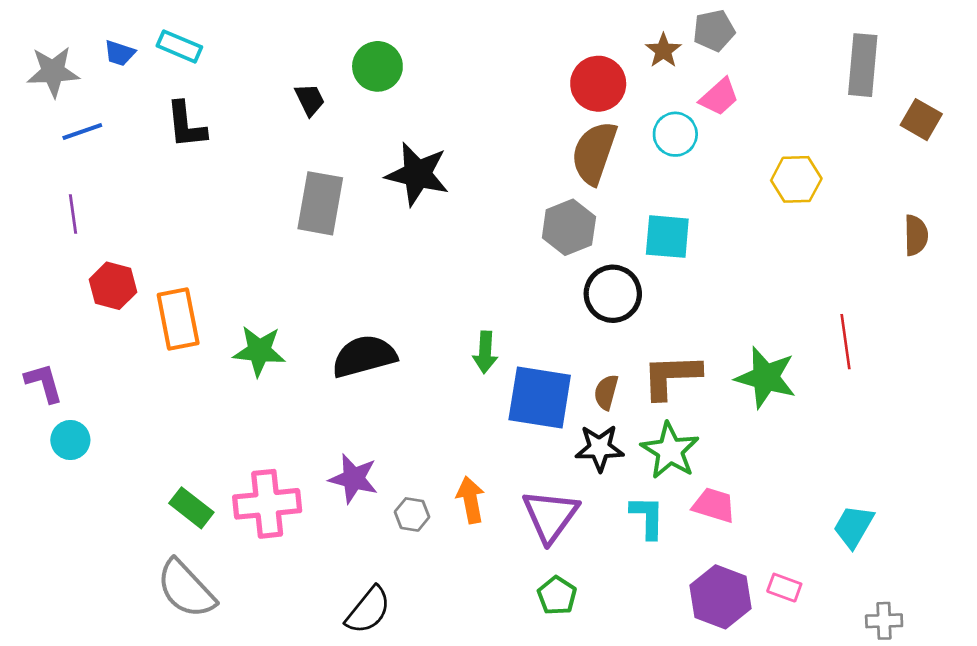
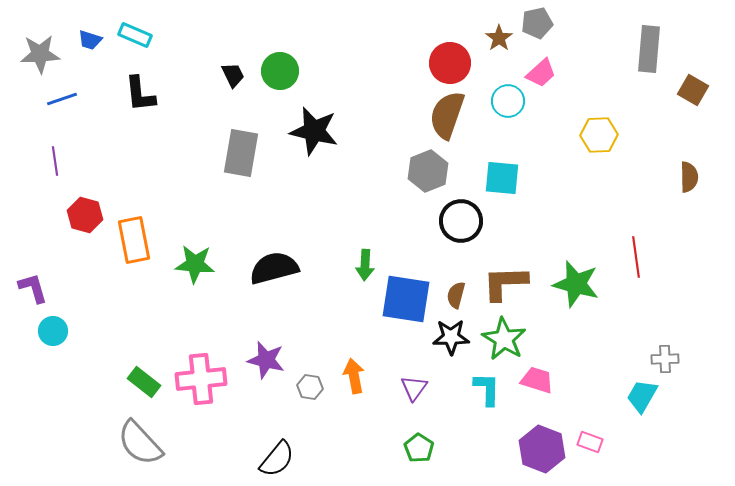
green circle: (377, 66) -> (280, 71), moved
purple triangle: (550, 516) -> (414, 388), size x0.6
gray cross: (884, 621) -> (665, 359), moved

